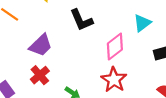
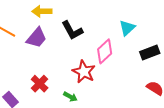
purple trapezoid: (41, 45) -> (37, 38), moved
red star: (114, 80) -> (84, 72), moved

